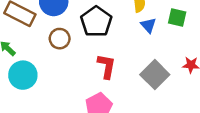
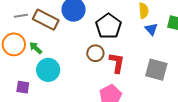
brown circle: (60, 39) -> (95, 53), moved
gray square: (155, 75) -> (156, 70), turned -30

